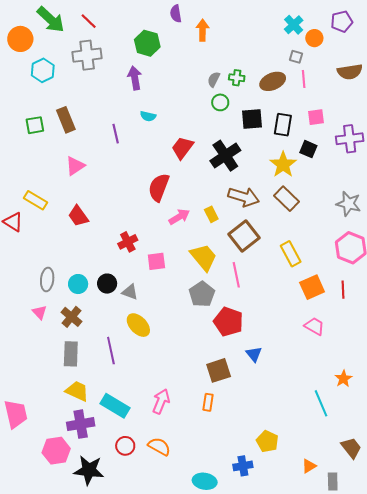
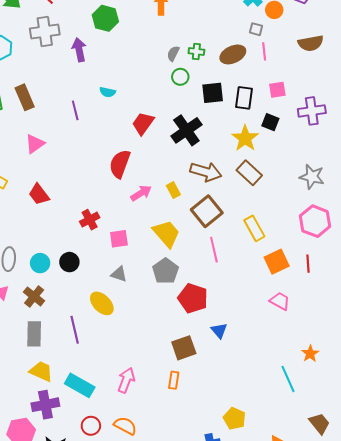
purple arrow: (135, 78) -> (79, 50), moved
pink line: (236, 275) -> (214, 250), moved
gray triangle: (130, 292) -> (119, 274), moved

